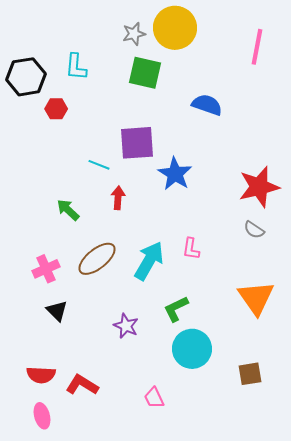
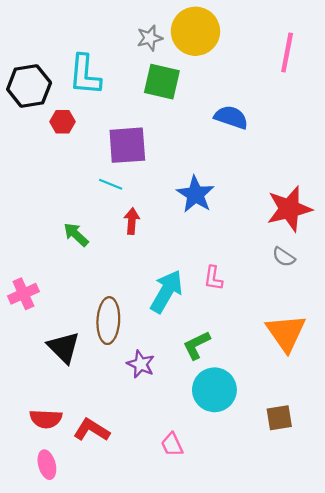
cyan L-shape: (76, 67) -> (85, 75), size x1.4
purple square: (137, 143) -> (127, 145), moved
brown ellipse: (97, 259) -> (108, 321), moved, turned -48
pink cross: (46, 269) -> (23, 294), moved
black triangle: (57, 311) -> (64, 347), size x1.4

